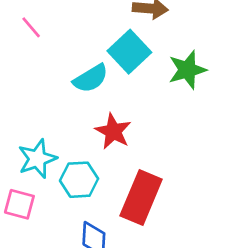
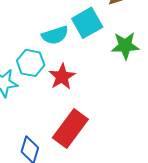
cyan hexagon: (79, 180) -> (31, 63), moved

